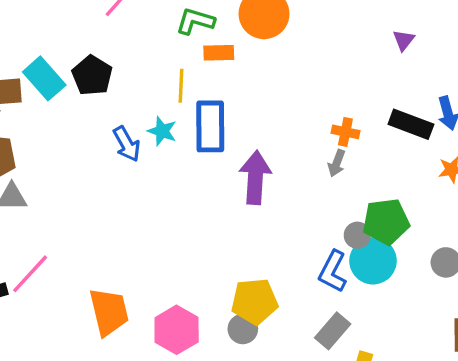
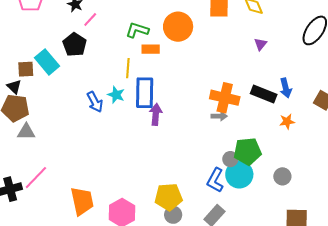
black pentagon: (92, 75) -> (75, 45), moved
orange cross: (345, 132) -> (225, 98), size x1.8
gray arrow: (337, 163) -> (219, 116), turned -112
purple arrow: (255, 178) -> (156, 114), moved, size x0.7
gray circle: (243, 329) -> (173, 215), moved

